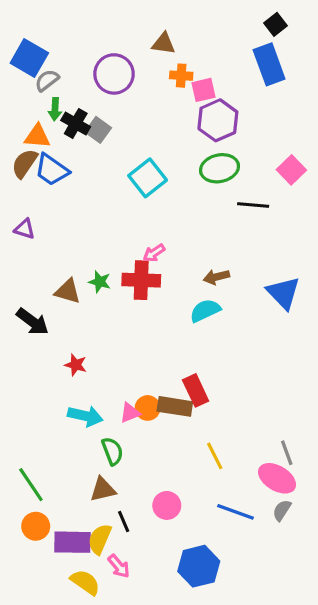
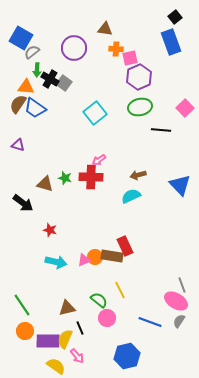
green semicircle: (112, 451) -> (99, 300), moved, turned -30
yellow line: (215, 456) -> (120, 290), moved

